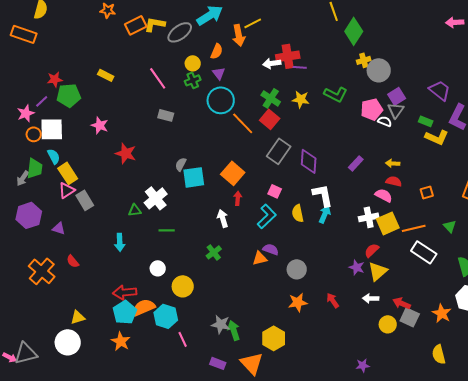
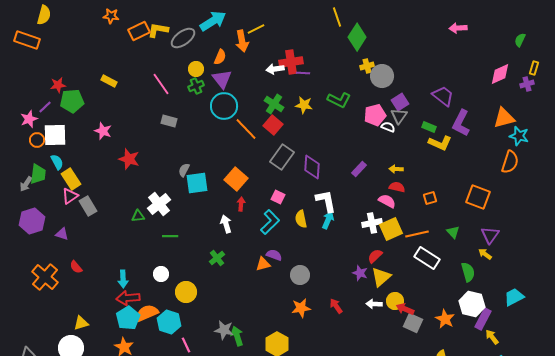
purple triangle: (219, 73) -> (222, 79), size x1.5
cyan arrow: (120, 242) -> (123, 279), moved
yellow circle: (388, 324) -> (395, 301), moved

